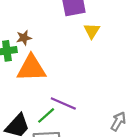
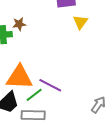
orange triangle: (31, 68) -> (19, 77), moved

